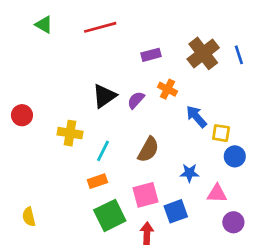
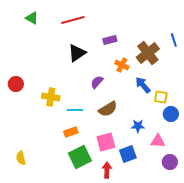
brown cross: (203, 53) -> (148, 53), moved
black triangle: (104, 96) -> (77, 53), moved
purple semicircle: (136, 100) -> (97, 82), moved
brown semicircle: (148, 150) -> (108, 109), turned 30
cyan line: (103, 151) -> (75, 110), turned 63

